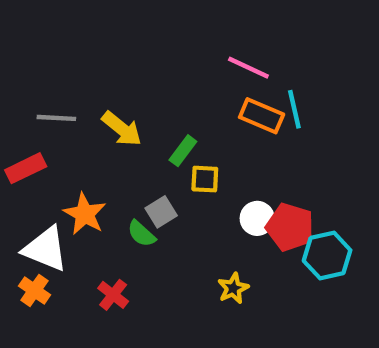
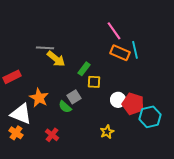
pink line: (248, 68) -> (114, 31), turned 30
gray line: (56, 118) -> (45, 48), moved

